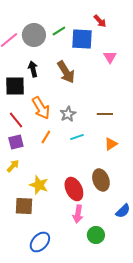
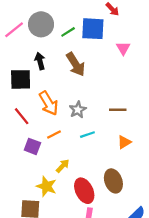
green line: (59, 31) -> (68, 32), moved
orange line: (46, 137) -> (54, 135), turned 32
purple square: (16, 142) -> (32, 146), moved, turned 35
yellow arrow: (13, 166) -> (63, 166), moved

